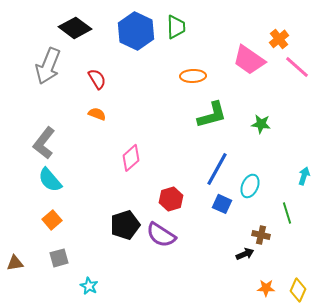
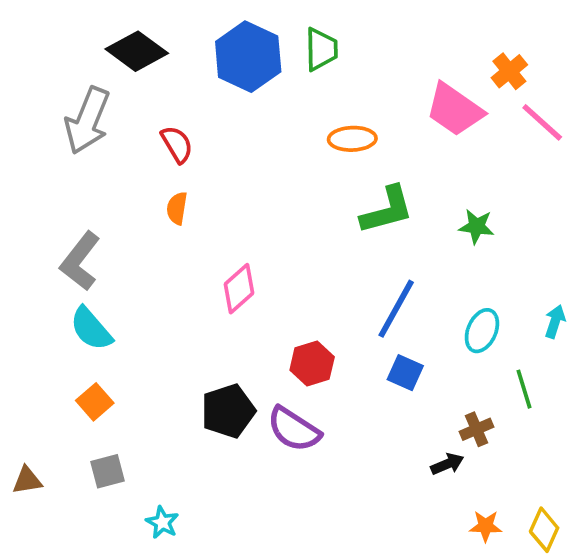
orange semicircle: (97, 114) -> (177, 208), turned -102
cyan ellipse: (250, 186) -> (482, 331), moved
brown cross: (261, 235) -> (476, 429), turned -36

